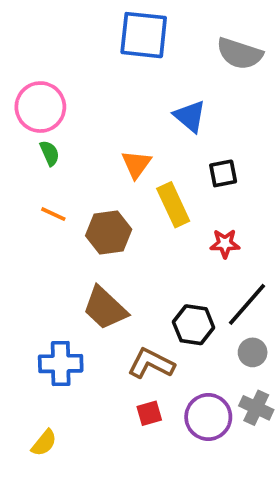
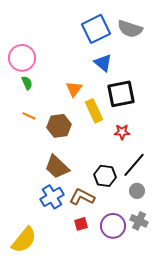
blue square: (144, 35) -> (96, 29), moved, turned -32
black square: (223, 173) -> (121, 94), size x1.8
blue cross: (61, 364) -> (52, 197), moved, turned -30
yellow semicircle: (44, 443) -> (24, 240), size x1.8

